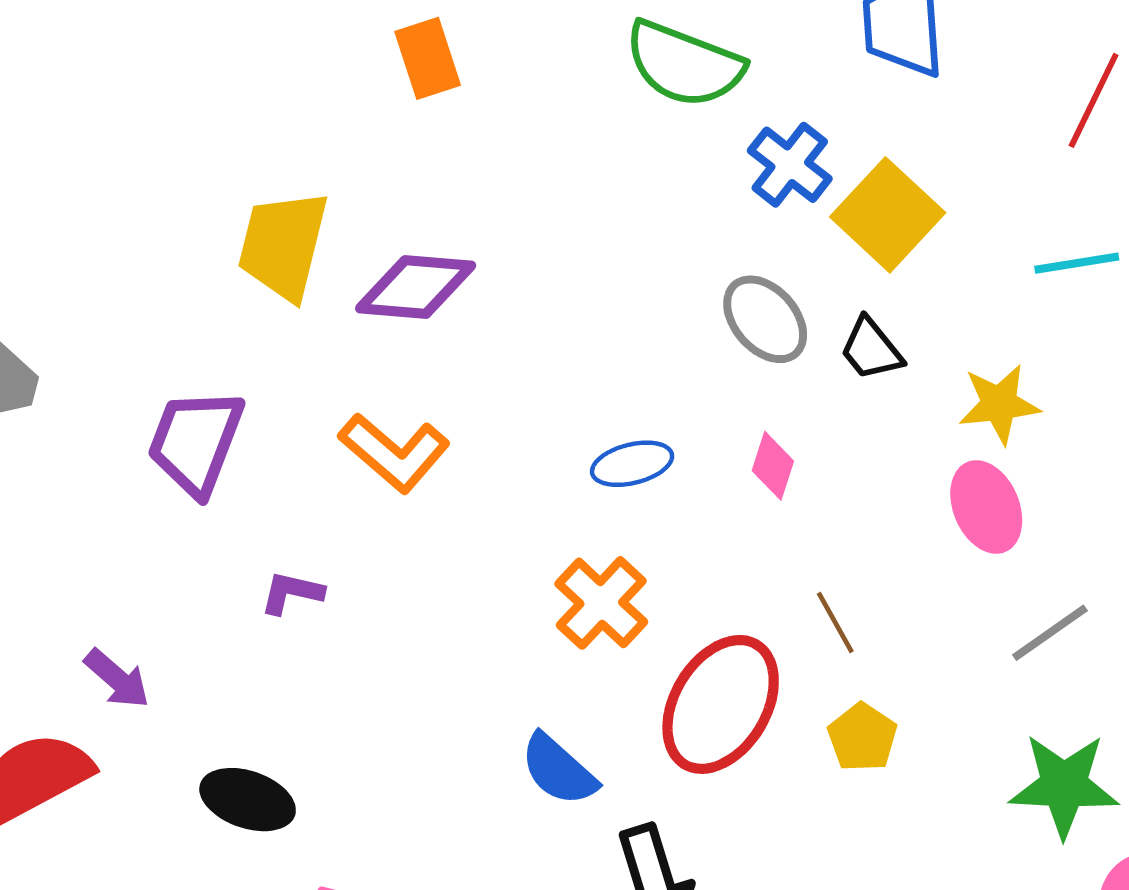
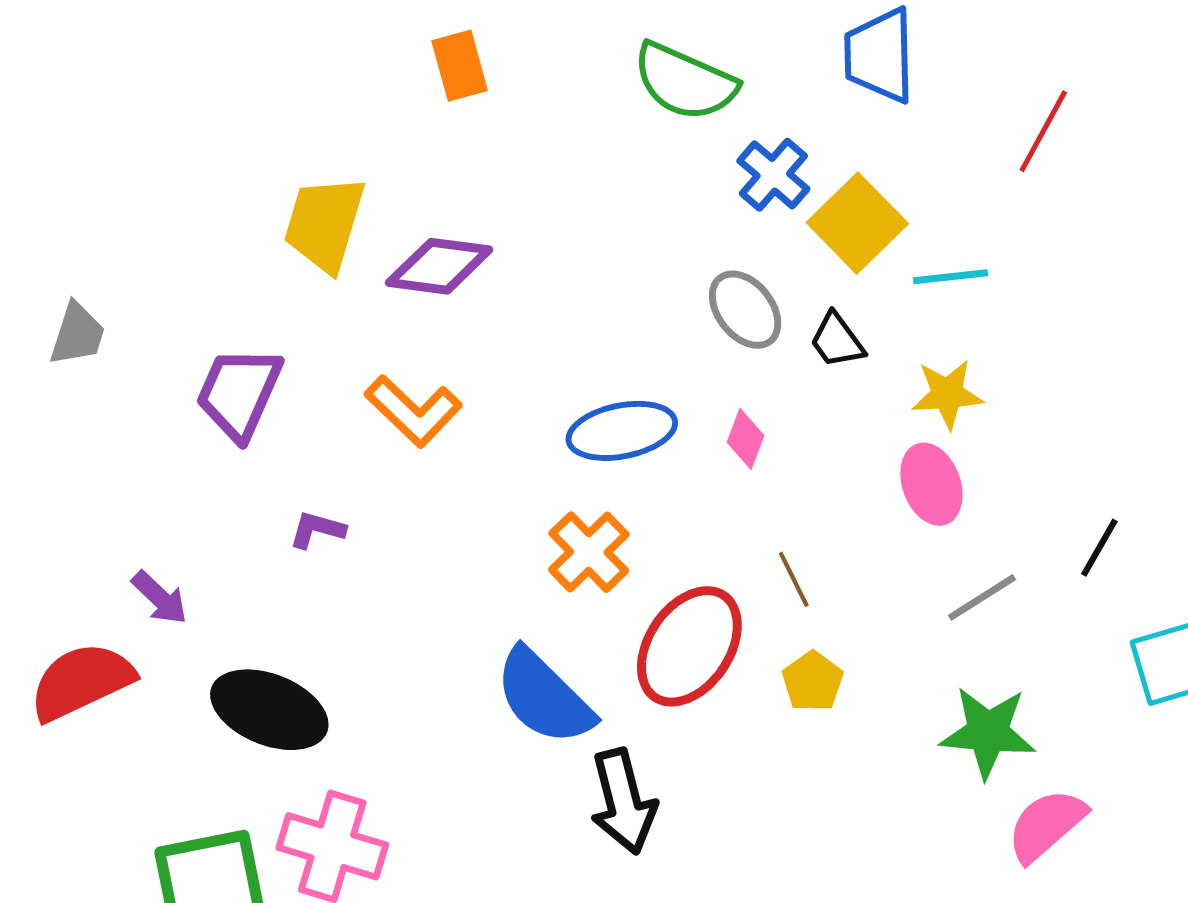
cyan line: (1077, 263) -> (951, 277), moved
blue ellipse: (632, 464) -> (622, 431), size x1.5
blue semicircle: (559, 770) -> (544, 697), size x1.5
black ellipse: (248, 800) -> (269, 710), size x1.4

